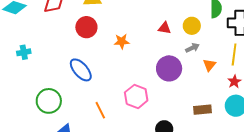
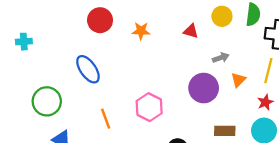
yellow circle: (192, 26) -> (222, 16), moved
orange star: (122, 41) -> (141, 31), moved
purple circle: (169, 68) -> (204, 88), moved

